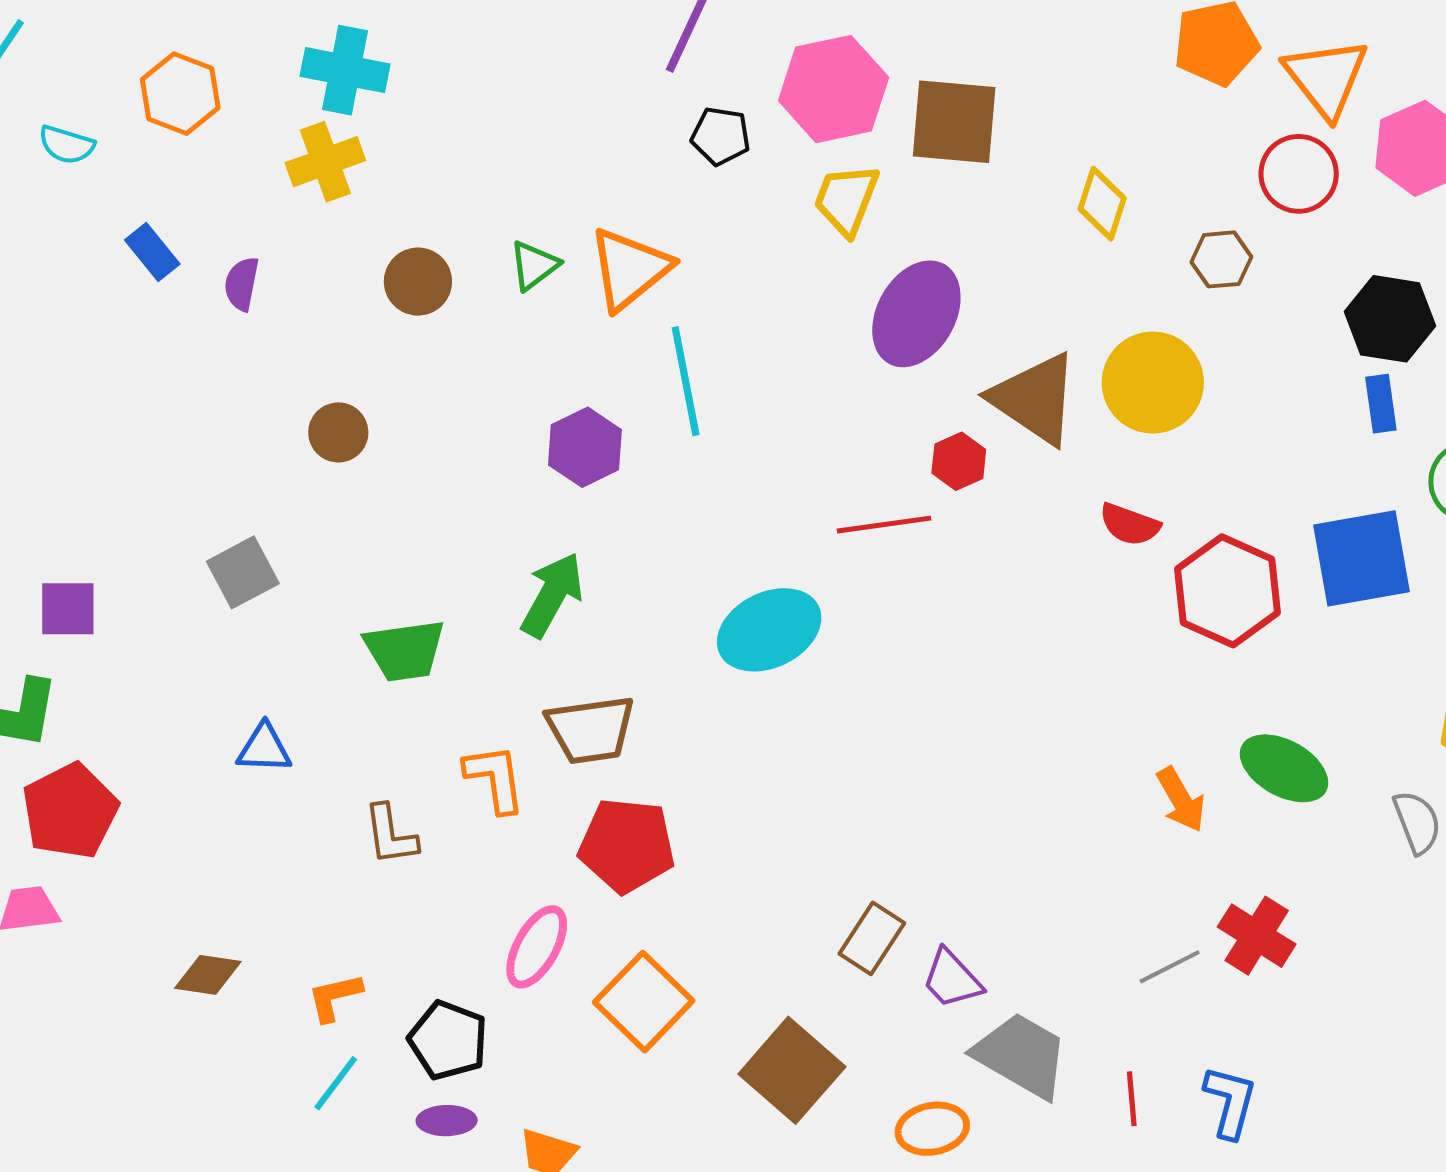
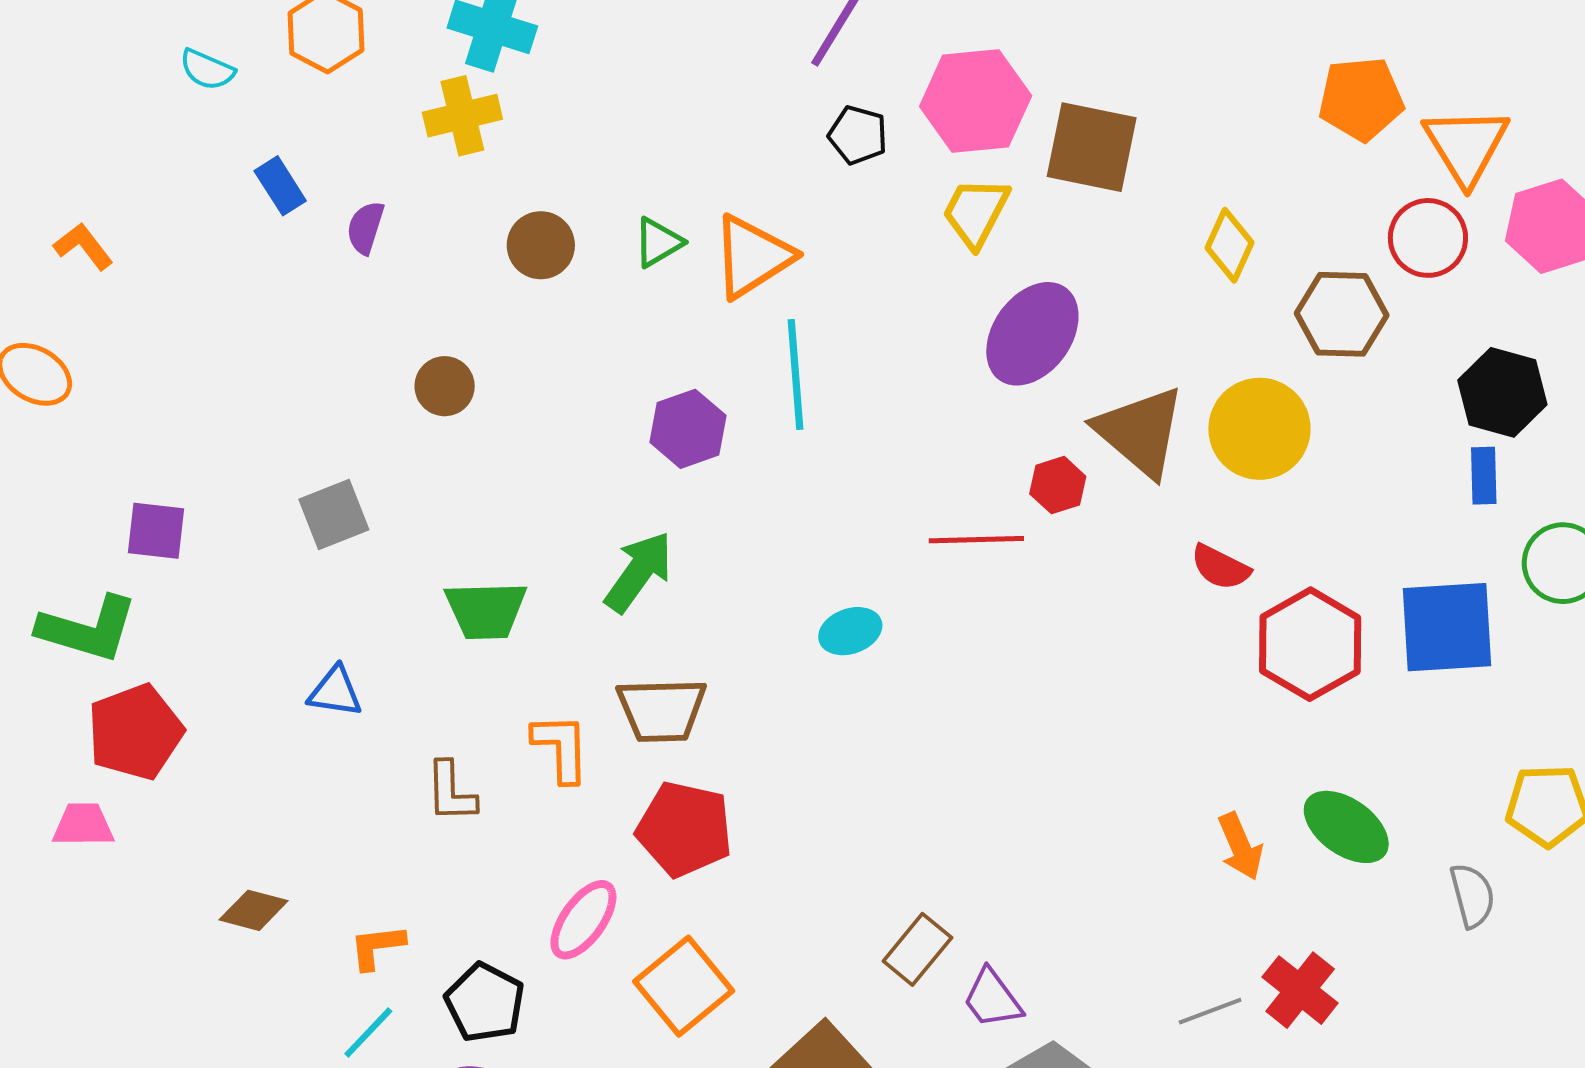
brown hexagon: (1221, 259) -> (1342, 314), size x1.5
cyan ellipse: (769, 630) -> (850, 631), size x0.6

